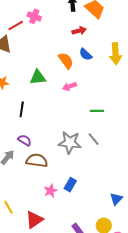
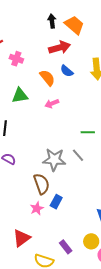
pink cross: (34, 16) -> (16, 59), moved
red arrow: (79, 31) -> (59, 48), size x1.5
green line: (97, 111) -> (88, 132), moved
brown semicircle: (37, 161) -> (41, 184), moved, turned 65

